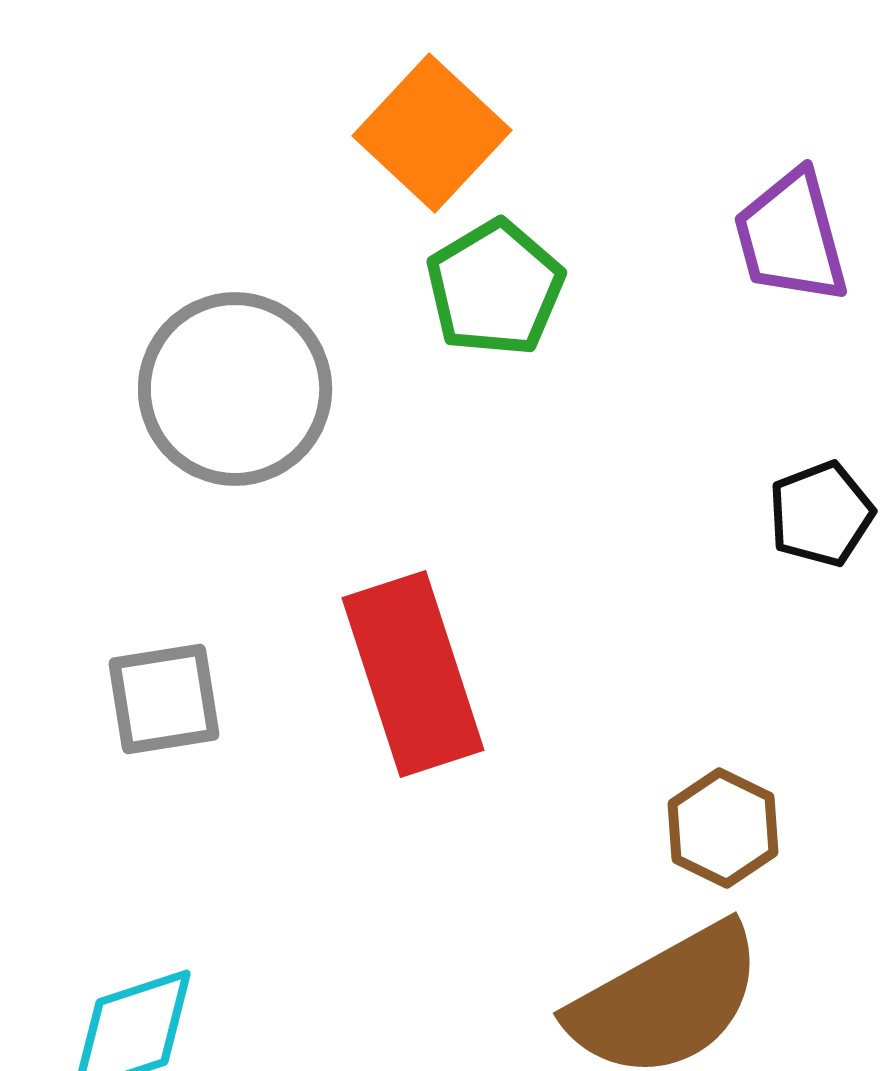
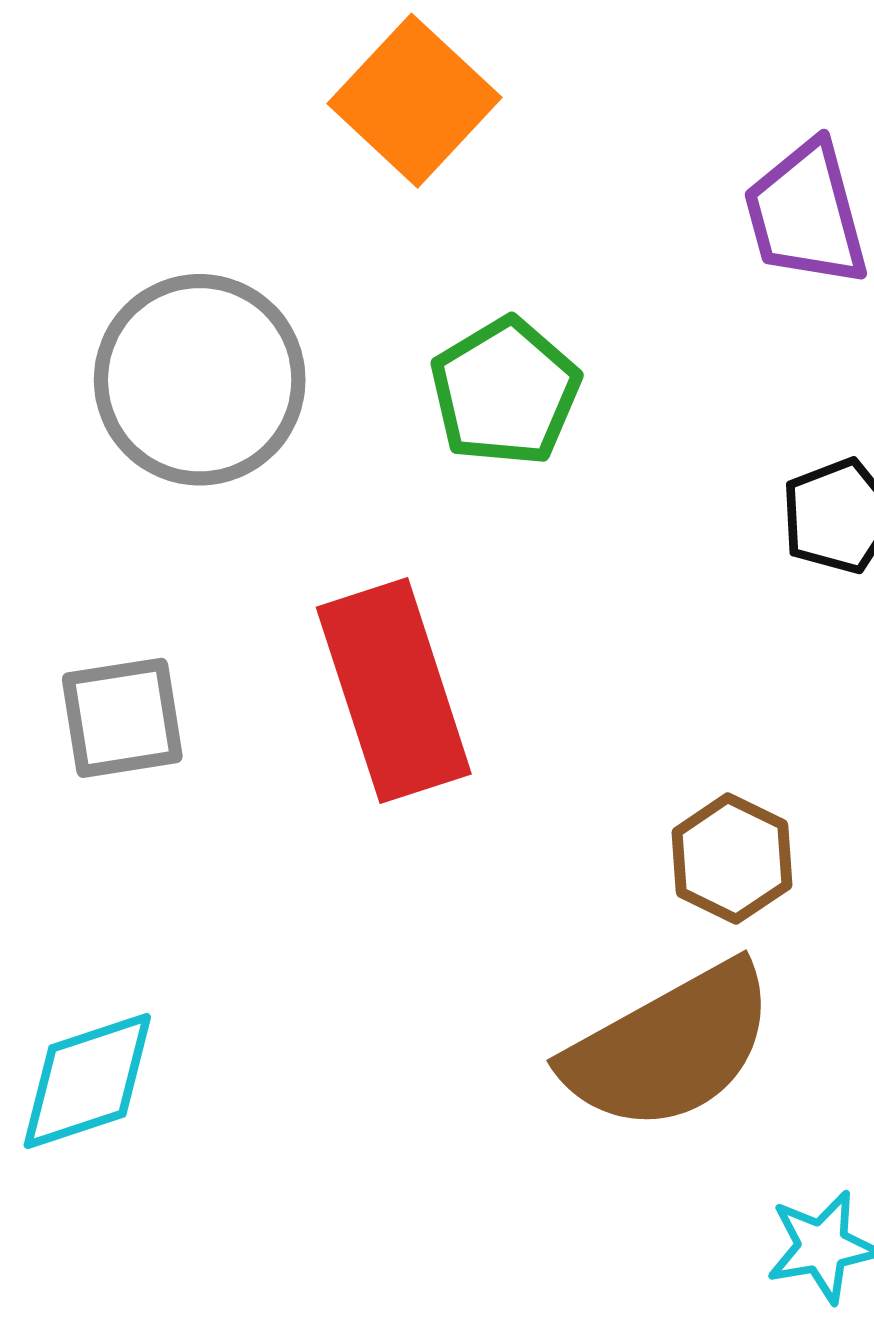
green pentagon: (495, 288) -> (505, 392), moved

